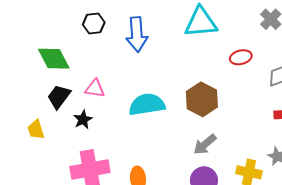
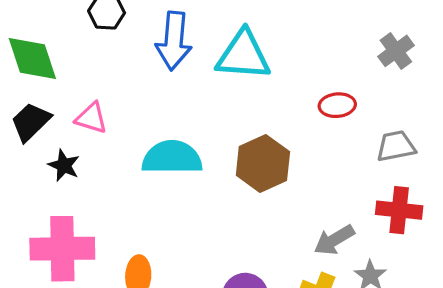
cyan triangle: (201, 22) -> (243, 55), moved
black star: (83, 120) -> (64, 165), turned -30
gray arrow: (205, 144) -> (334, 240), moved

